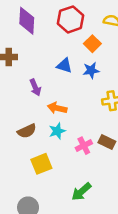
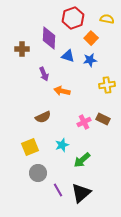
purple diamond: (27, 21) -> (49, 38), moved
brown semicircle: (27, 131) -> (43, 117), moved
cyan star: (57, 131) -> (62, 145), moved
yellow square: (41, 164) -> (30, 147), moved

